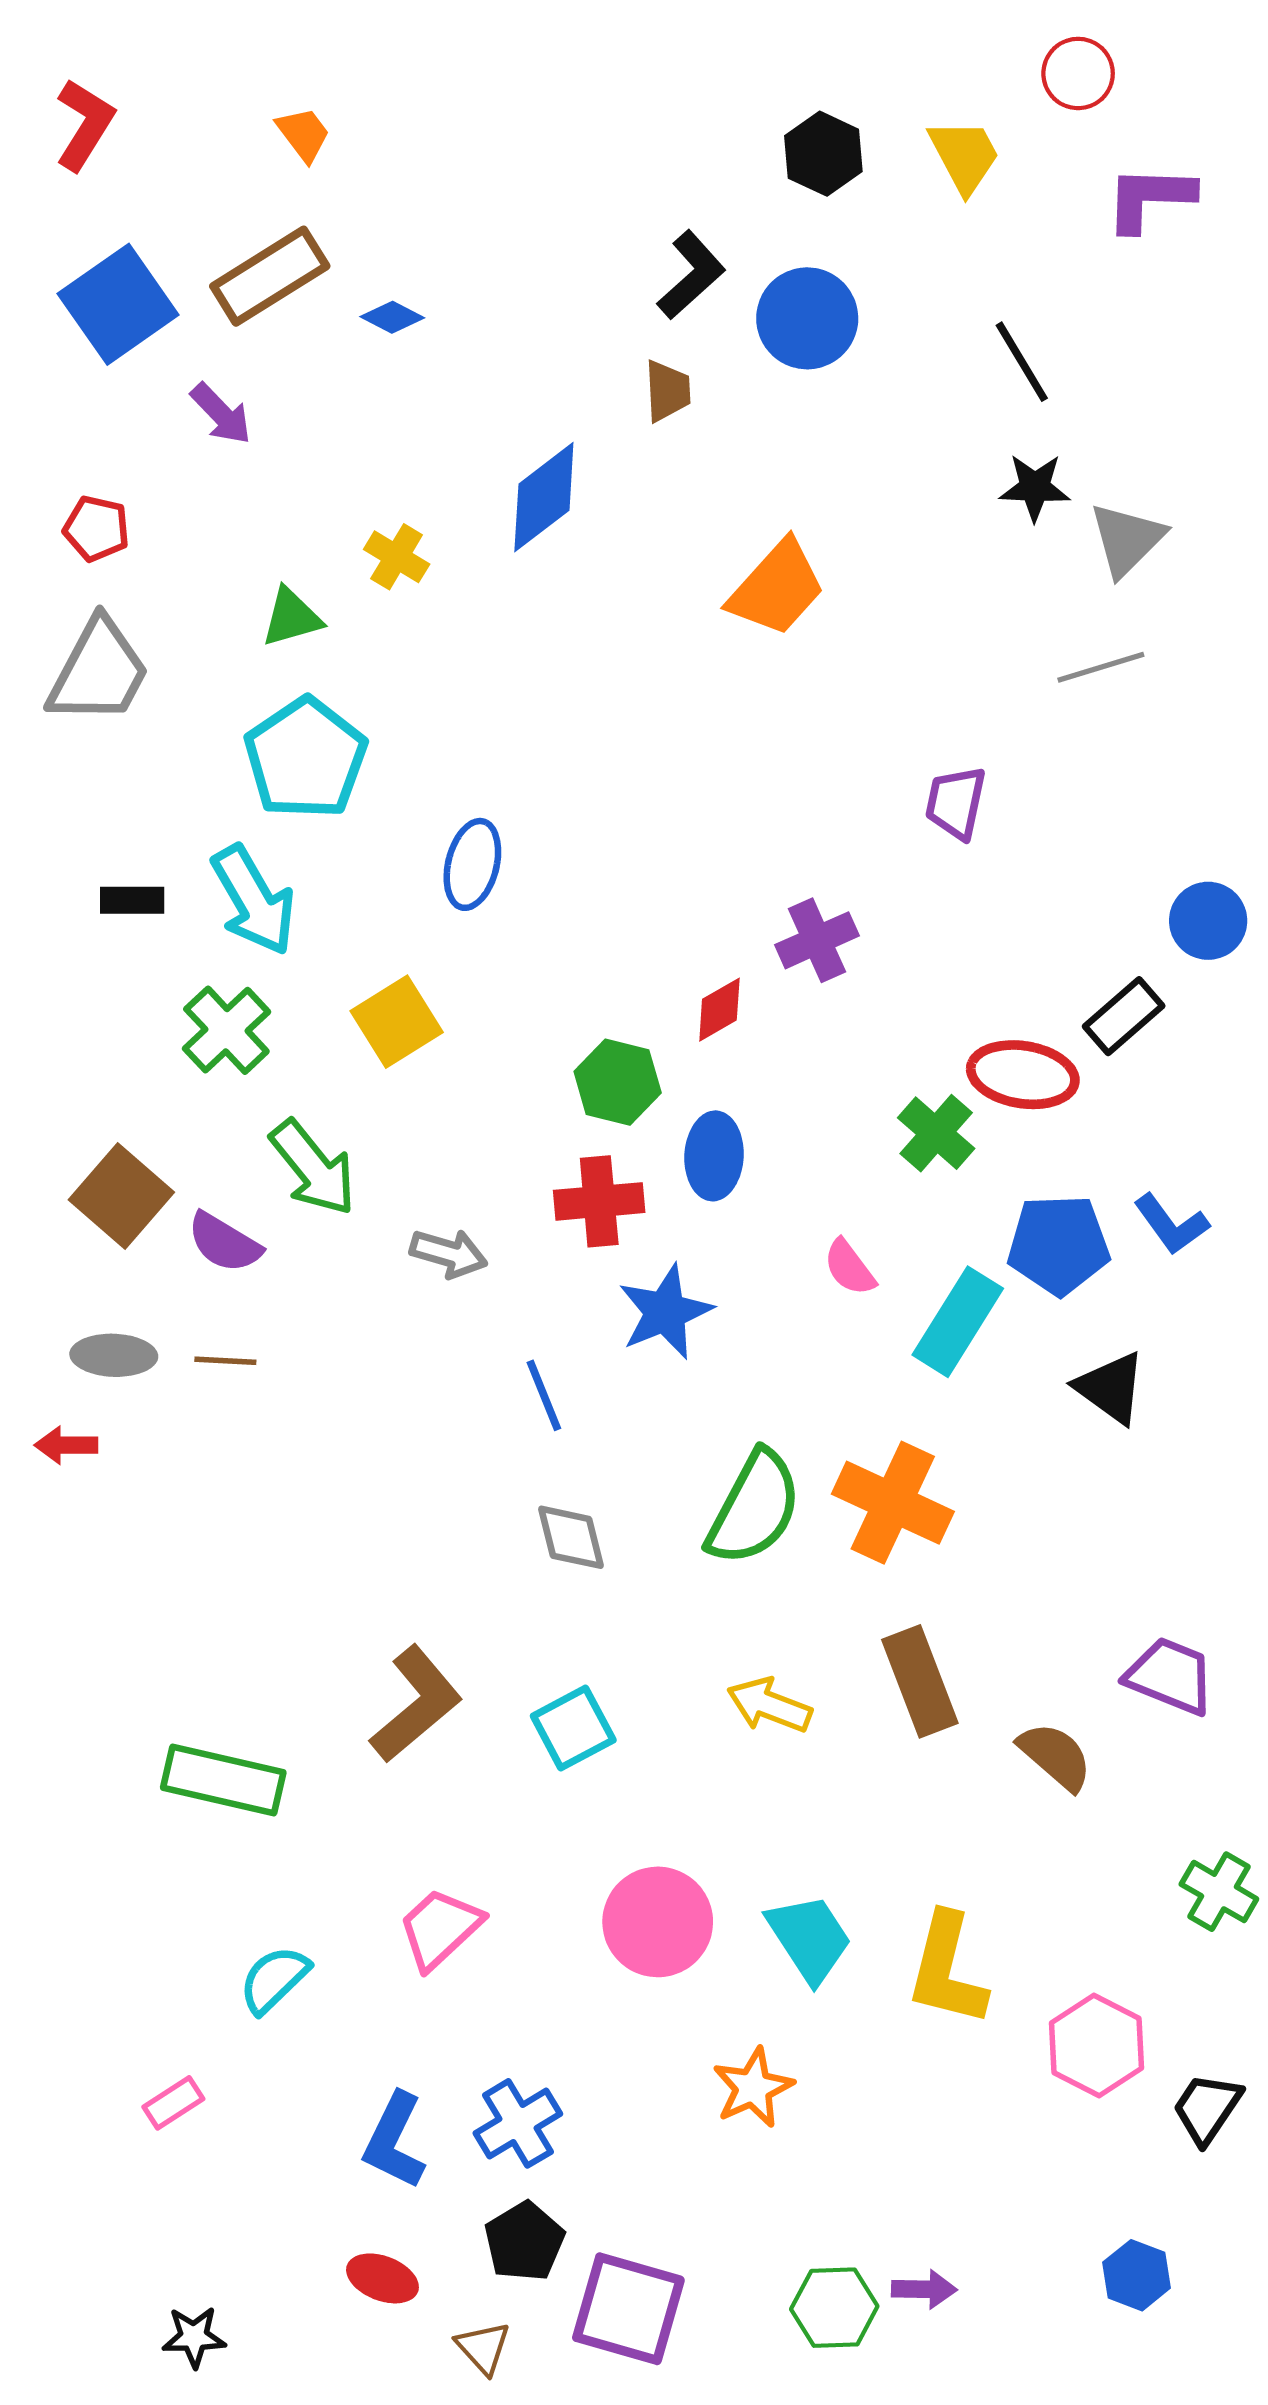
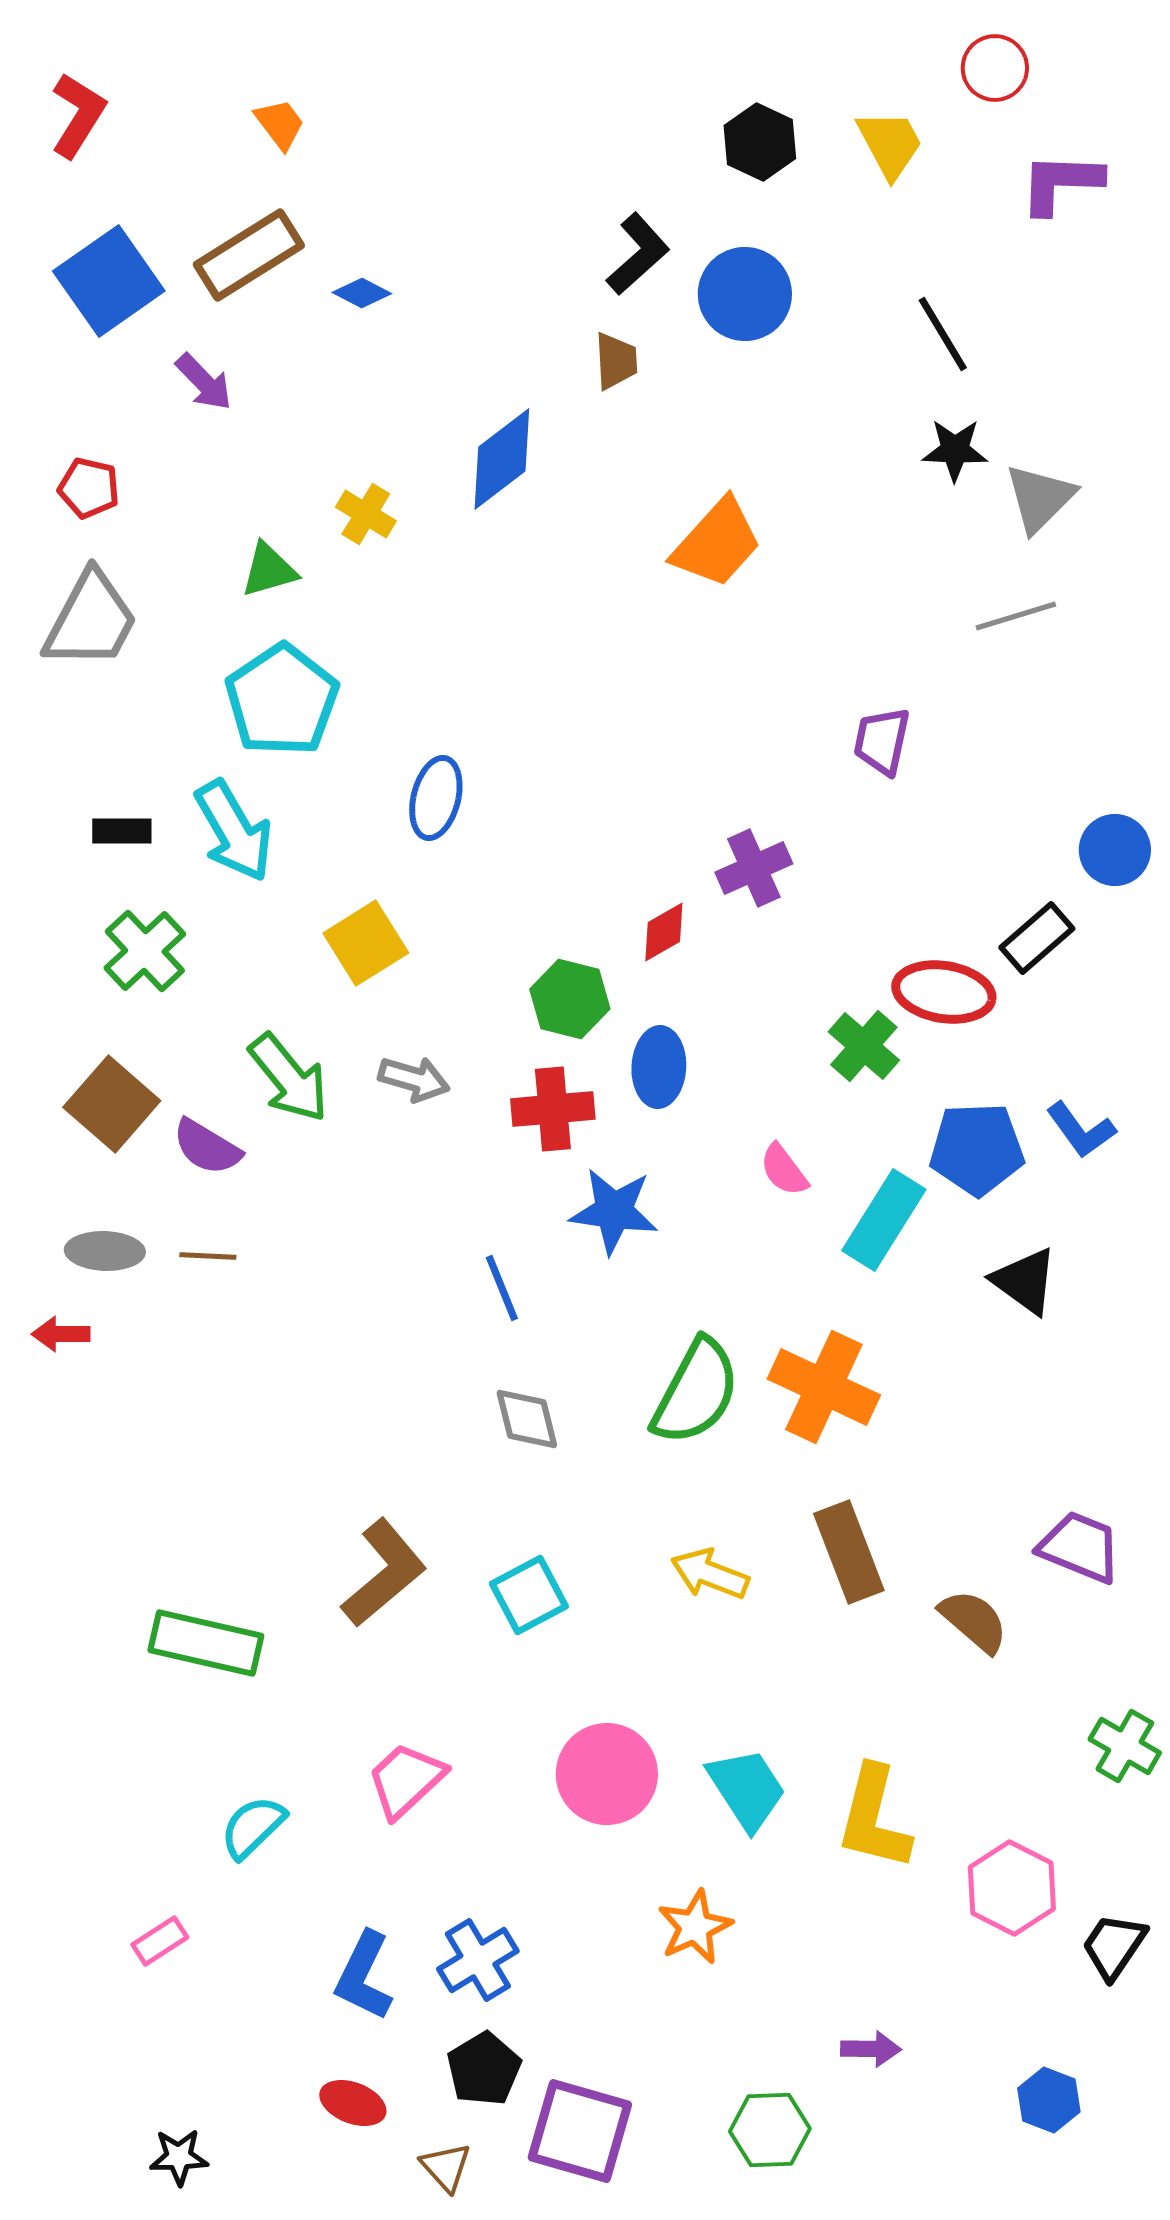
green cross: (226, 1030) -> (145, 951), moved
gray arrow: (449, 1253) -> (414, 1079), moved
blue star: (665, 1312) -> (614, 1211), turned 30
purple arrow: (924, 2289) -> (871, 2049), moved

